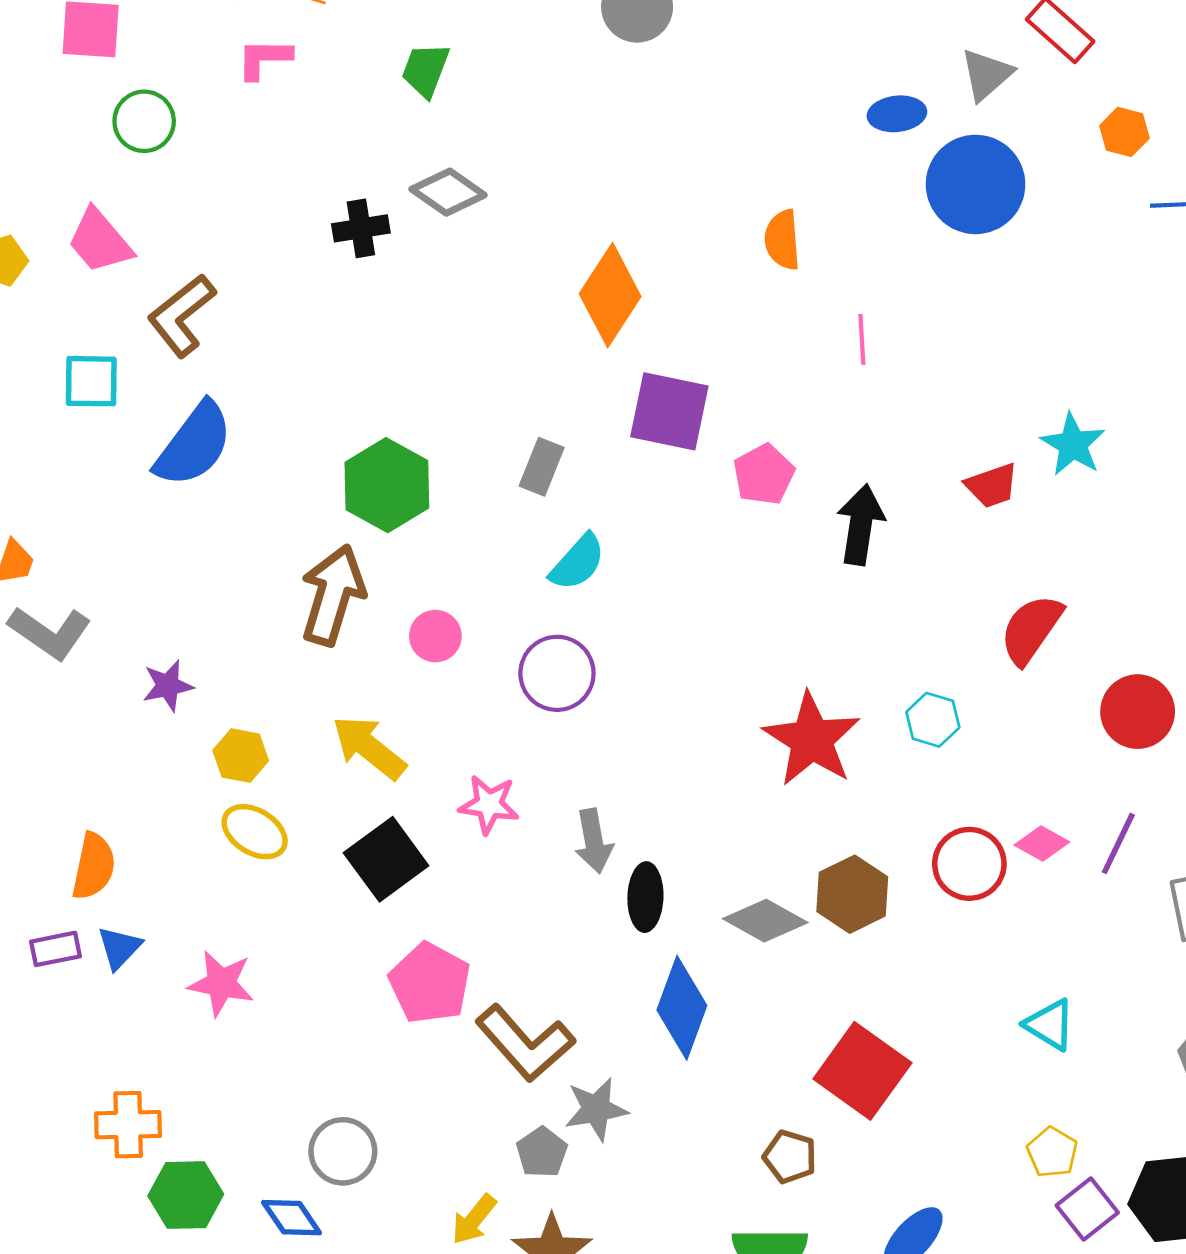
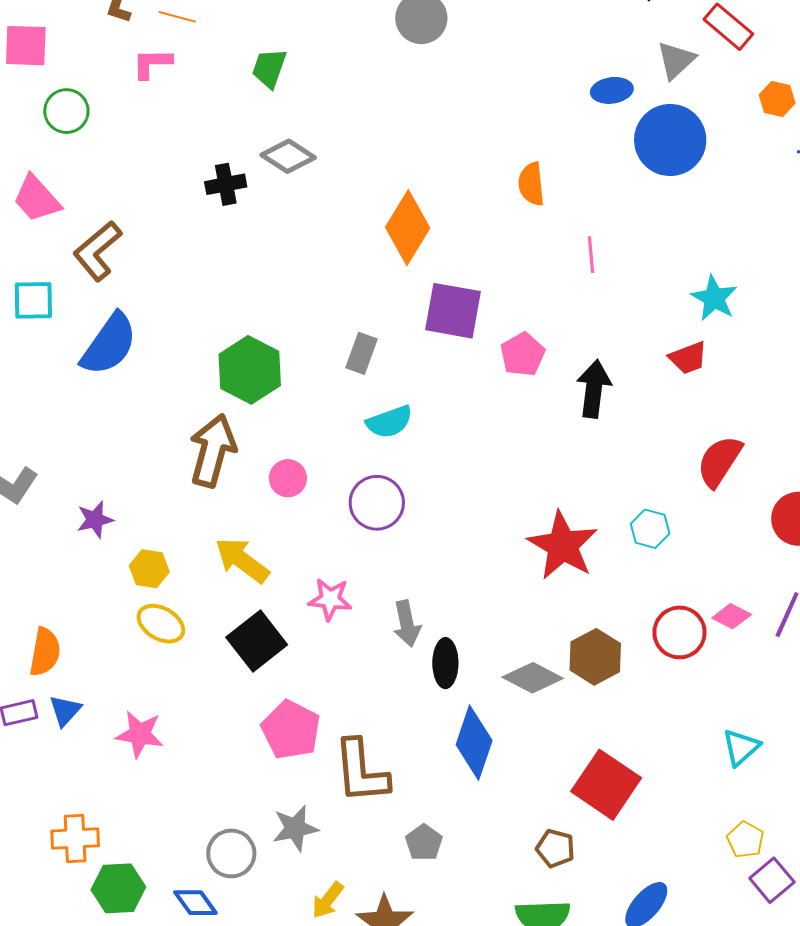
cyan star: (1073, 445) -> (714, 298), moved
cyan semicircle: (578, 562) -> (389, 422), turned 30
cyan triangle: (1050, 1025) -> (741, 747), turned 48
brown L-shape: (525, 1043) -> (361, 771), turned 38
gray star: (596, 1109) -> (295, 828), moved
gray pentagon: (542, 1152) -> (424, 843), moved

